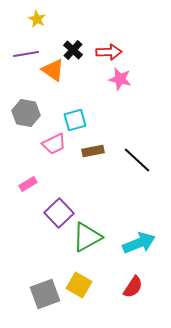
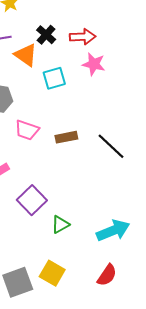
cyan square: (75, 120) -> (54, 78), moved
pink trapezoid: (54, 144) -> (27, 130), turned 45
green triangle: (87, 237) -> (60, 224), size x0.6

